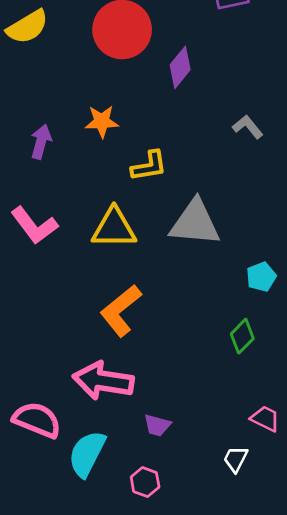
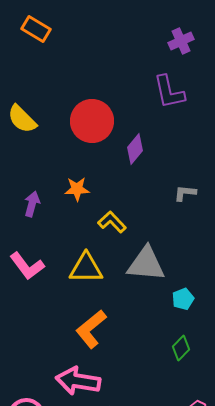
yellow semicircle: (28, 27) -> (22, 119), turned 76
gray L-shape: (248, 127) -> (185, 193), turned -45
yellow L-shape: (149, 166) -> (112, 222), turned -124
cyan pentagon: (261, 277) -> (183, 299), moved

